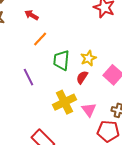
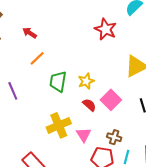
purple line: (28, 77) -> (13, 91), moved
red semicircle: (82, 77) -> (89, 105), moved, turned 96

